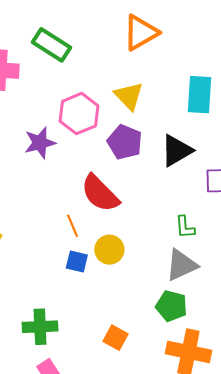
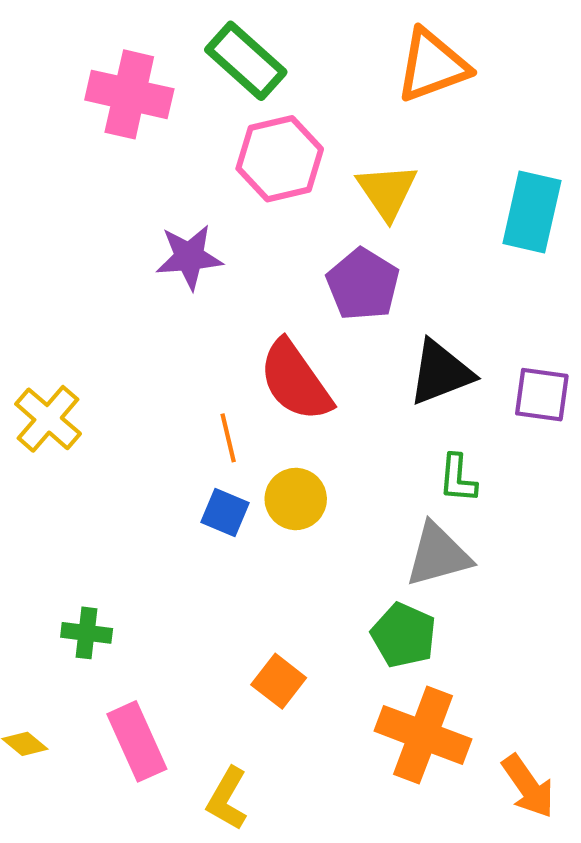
pink hexagon: (79, 114) -> (280, 159), moved
black triangle: (177, 151) -> (441, 372), moved
green cross: (40, 327) -> (87, 633), moved, size x0.7

